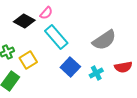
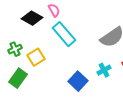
pink semicircle: (46, 13) -> (54, 10), turned -72
blue square: (70, 67) -> (78, 81), moved

